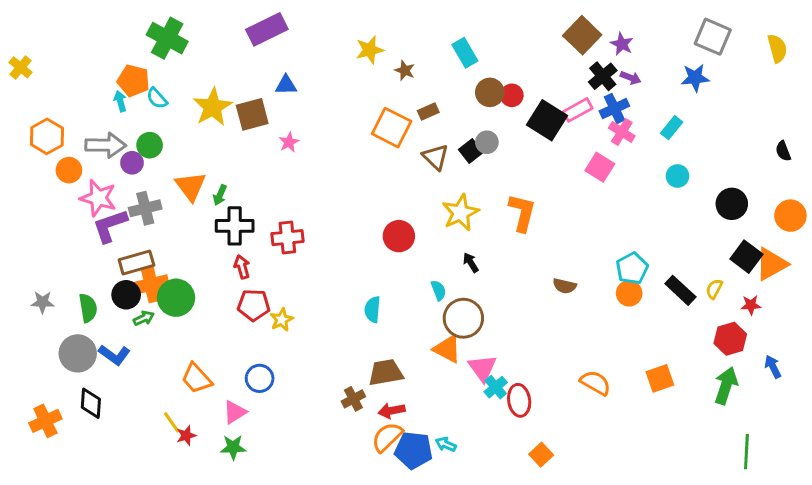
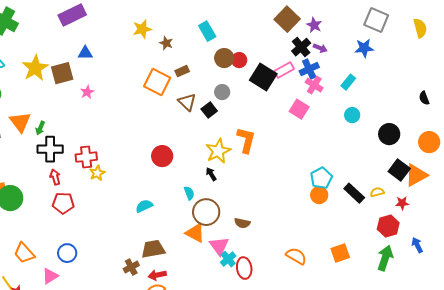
black square: (471, 151) -> (209, 110), moved
yellow star: (460, 213) -> (218, 151), moved
brown semicircle: (565, 286) -> (242, 223), moved
yellow semicircle: (714, 289) -> (377, 192), turned 48
cyan semicircle: (372, 309) -> (144, 206), turned 60
yellow star: (282, 320) -> (97, 173), moved

